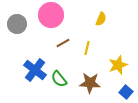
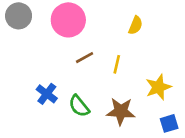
gray circle: (17, 24) -> (19, 16), moved
blue cross: (35, 70) -> (47, 94), size x0.7
blue square: (126, 92) -> (169, 123), turned 32

